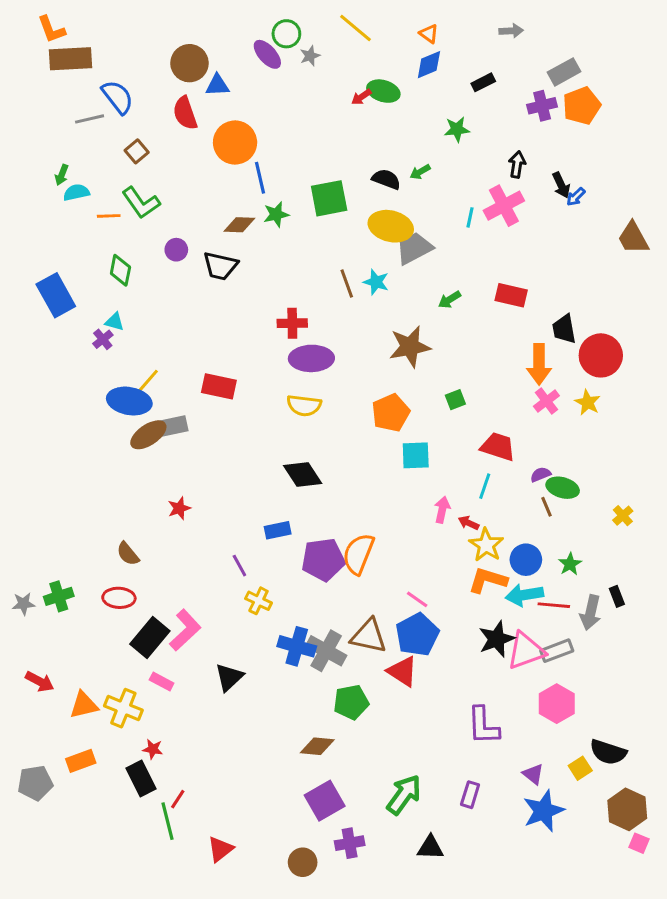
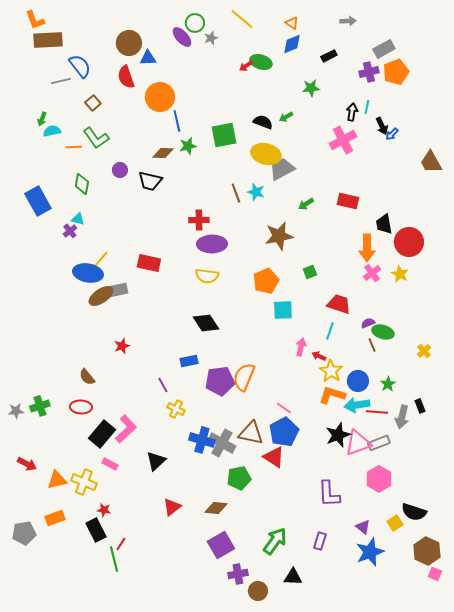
cyan line: (470, 217) -> (367, 107), moved
red triangle: (220, 849) -> (172, 507), moved
brown circle: (303, 862) -> (258, 591), moved

